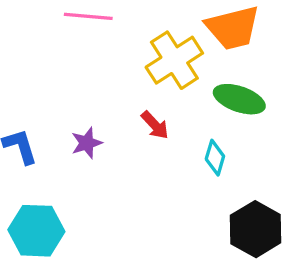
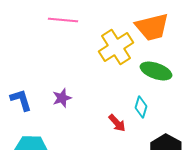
red arrow: (155, 125) -> (117, 123), moved

